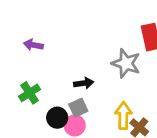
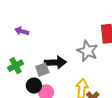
black arrow: (84, 83) -> (55, 62), size x1.5
gray square: (78, 108) -> (42, 70), moved

